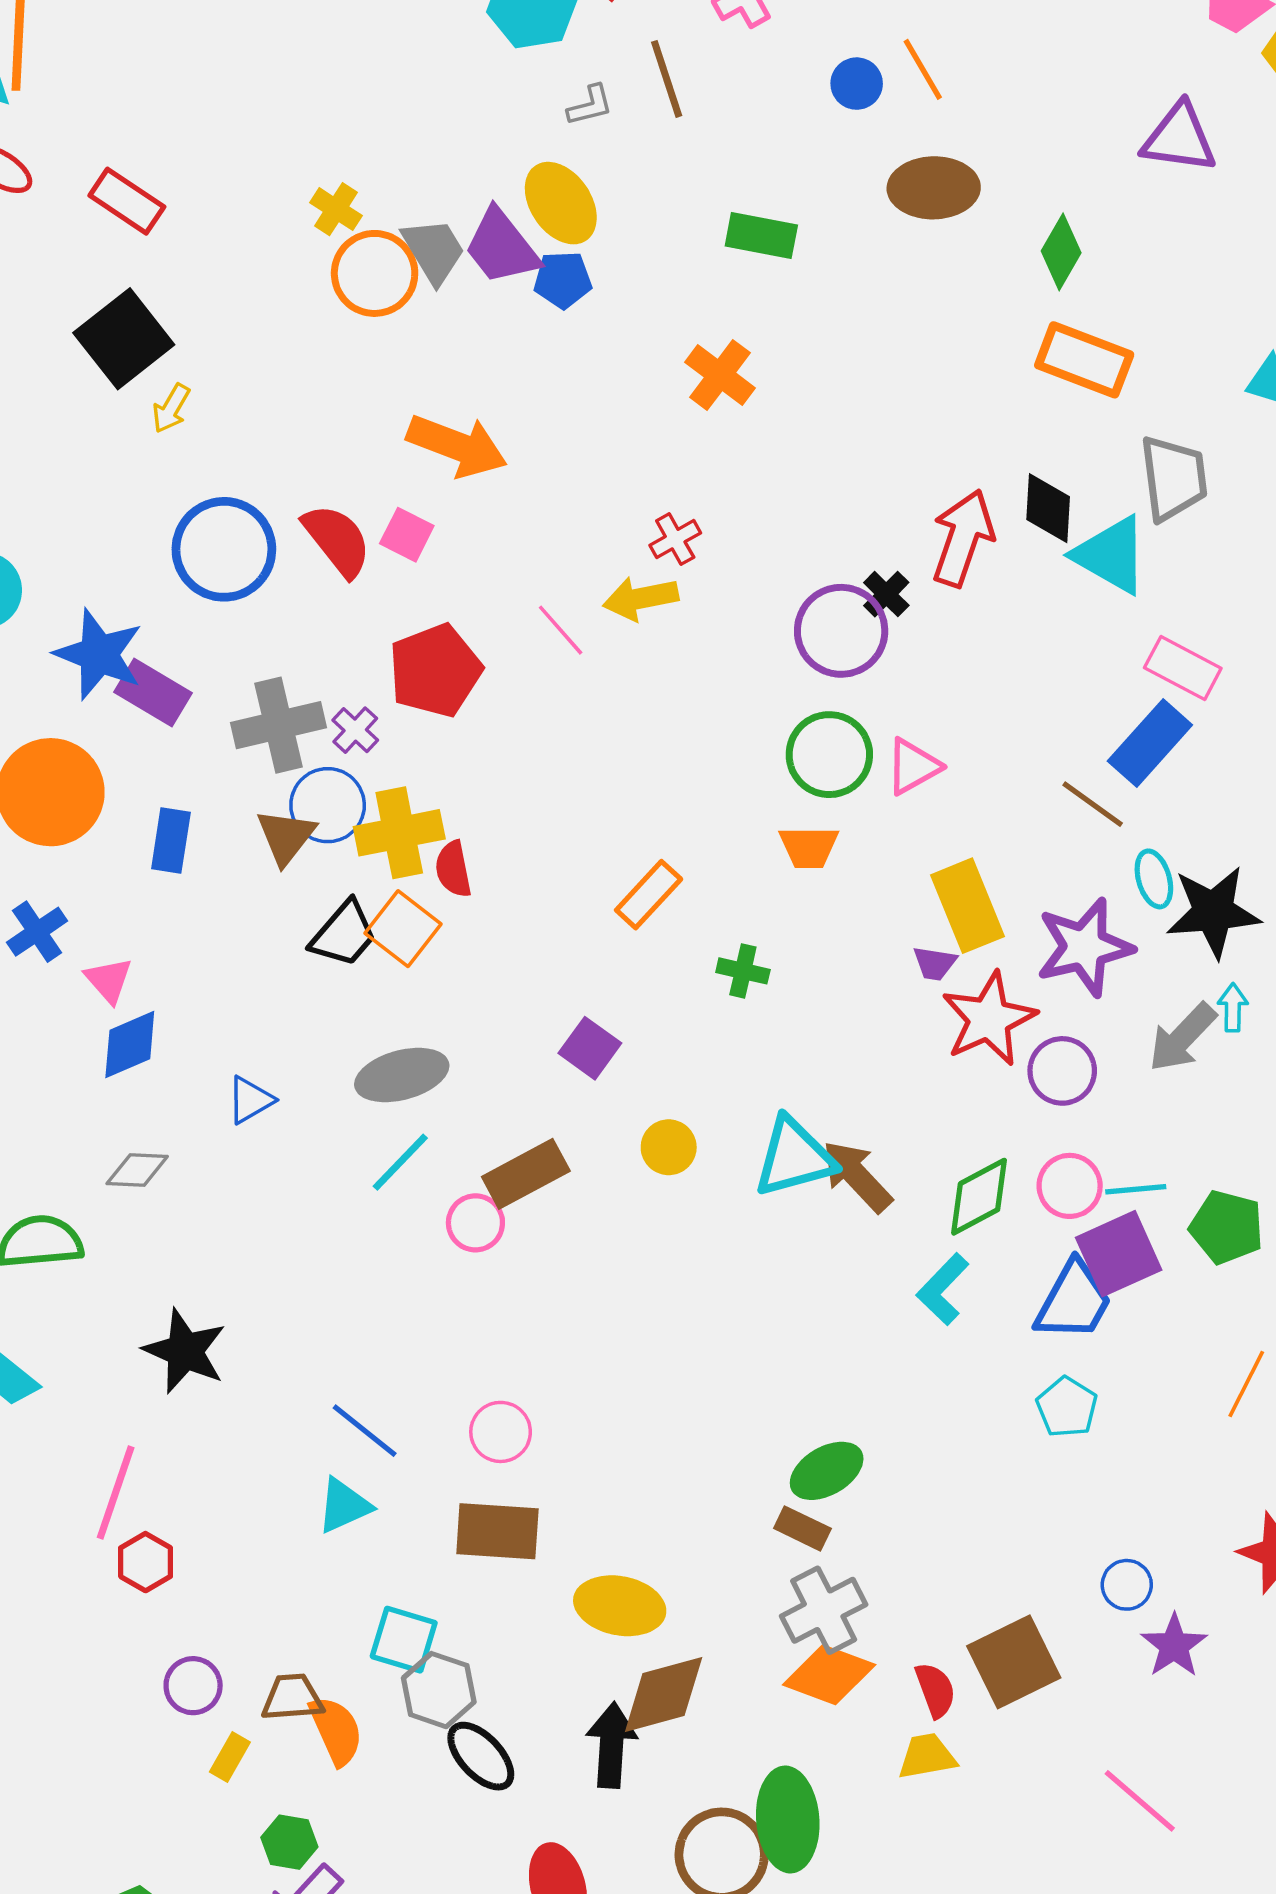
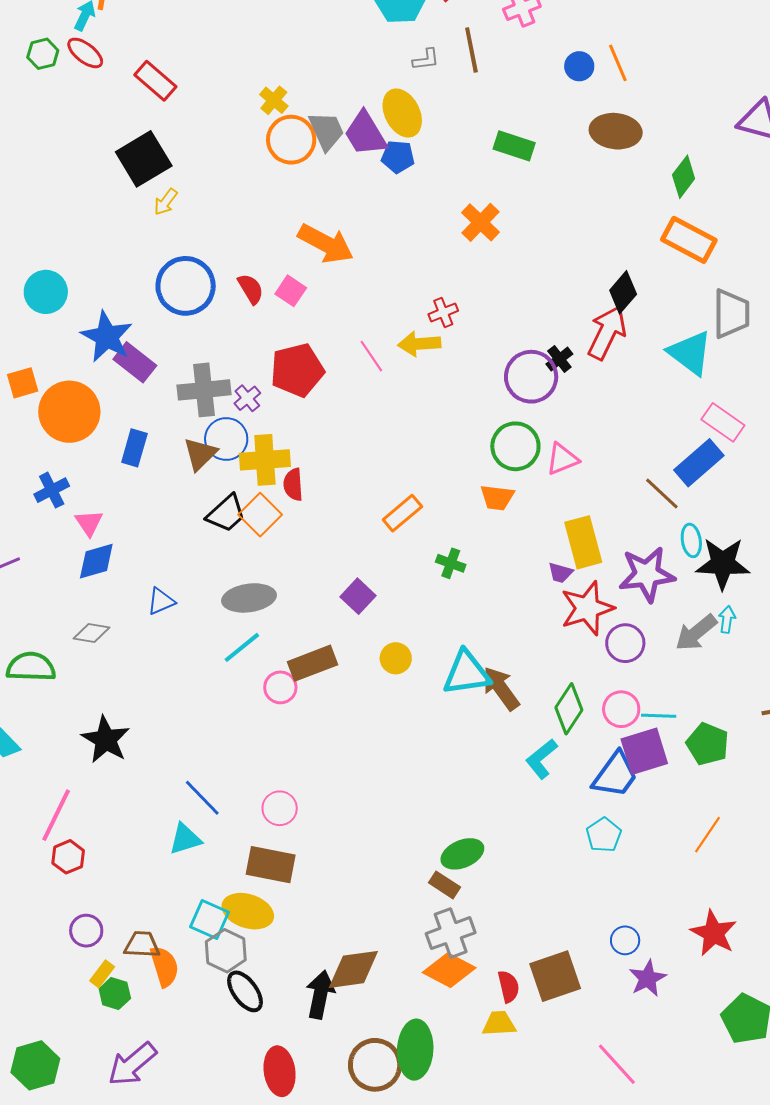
black diamond: (1048, 508) -> (623, 292), moved, turned 30
red semicircle: (337, 540) -> (251, 289), size x0.7
green diamond: (979, 1197) -> (569, 709), turned -36
yellow ellipse: (620, 1606) -> (248, 911), moved
green hexagon: (289, 1842) -> (115, 994), moved

